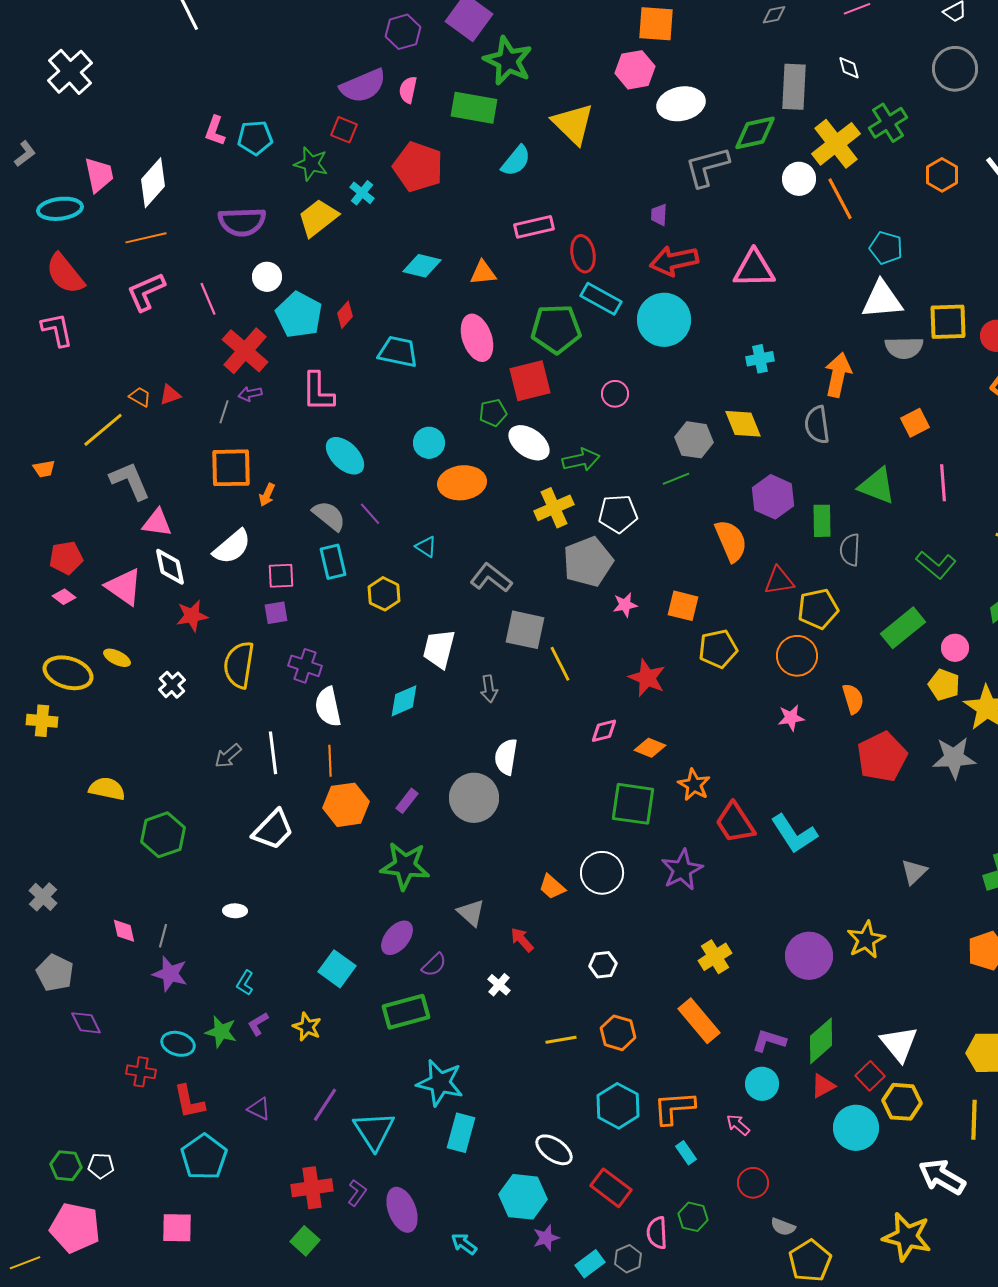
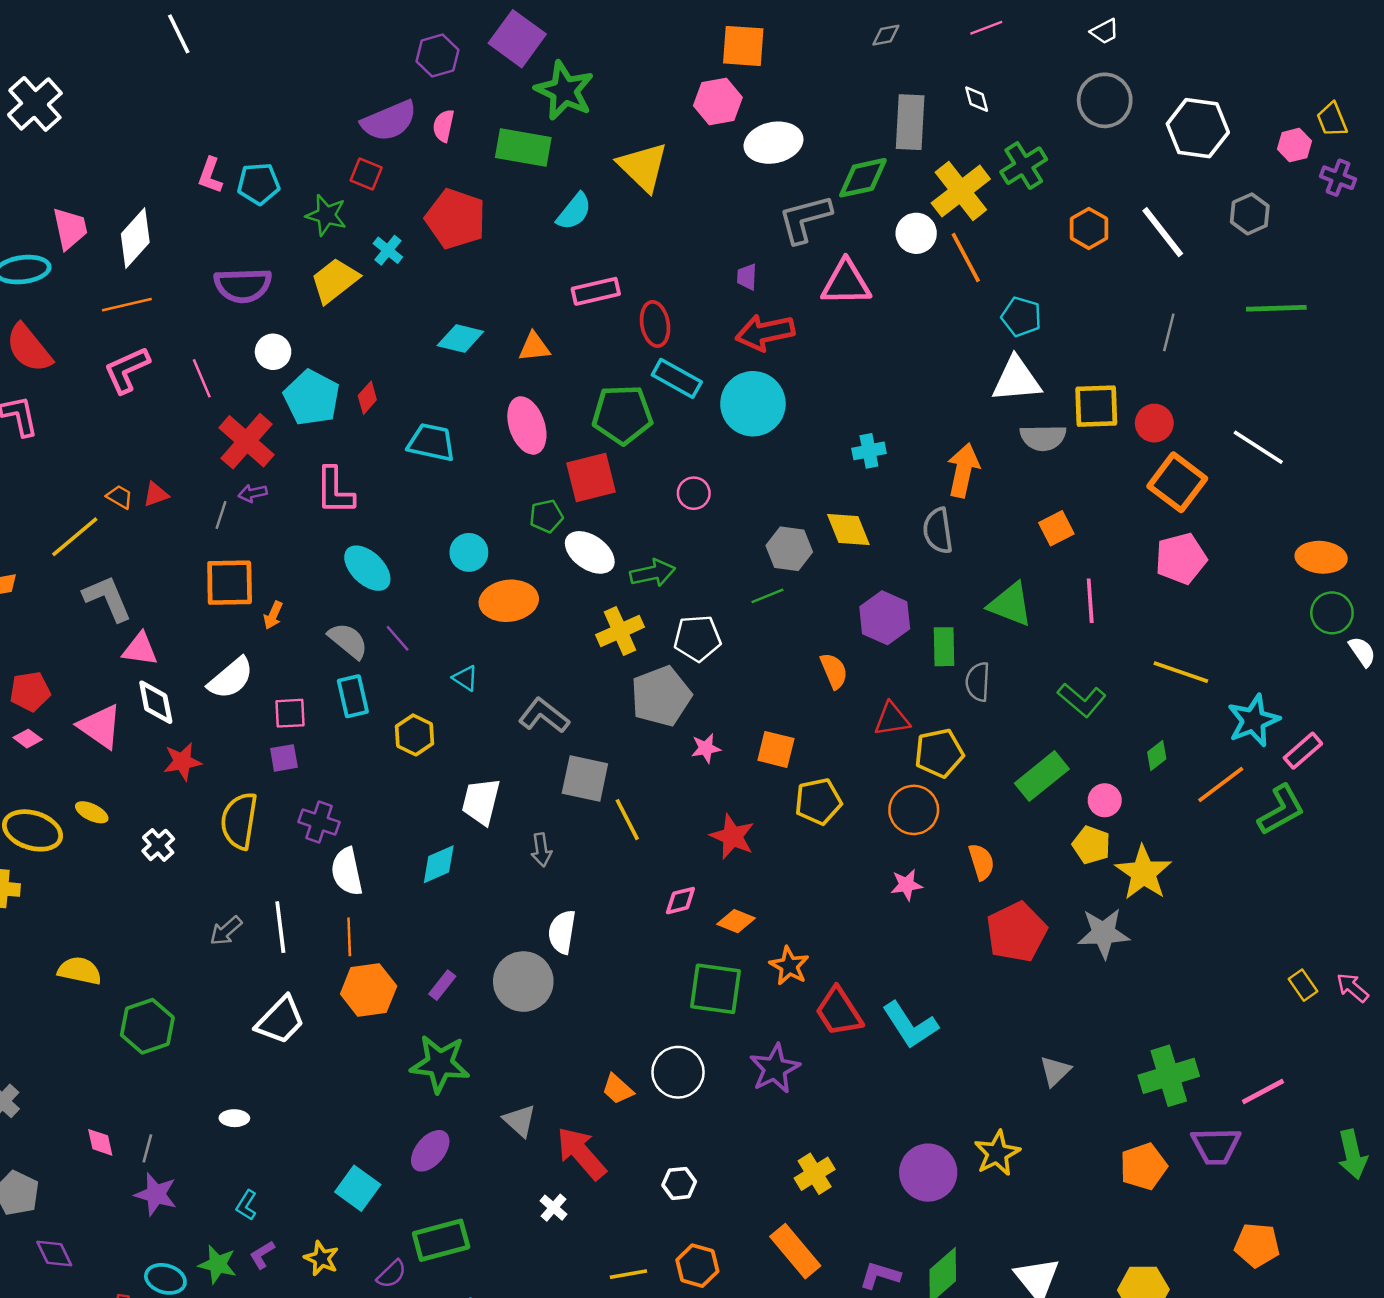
pink triangle: (754, 269) -> (846, 283), moved
orange semicircle: (731, 541) -> (834, 671), size x0.7
red arrow: (522, 940) -> (581, 1153), size x1.8
purple semicircle: (434, 965) -> (392, 1274), moved

